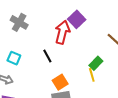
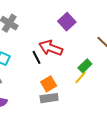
red arrow: (62, 32) -> (51, 48), moved, turned -85
yellow line: (92, 75) -> (81, 78), turned 56

